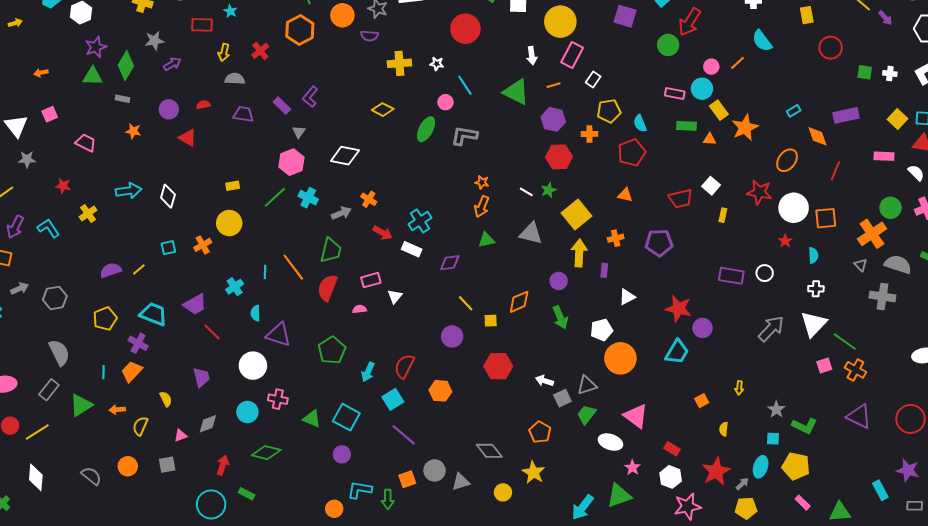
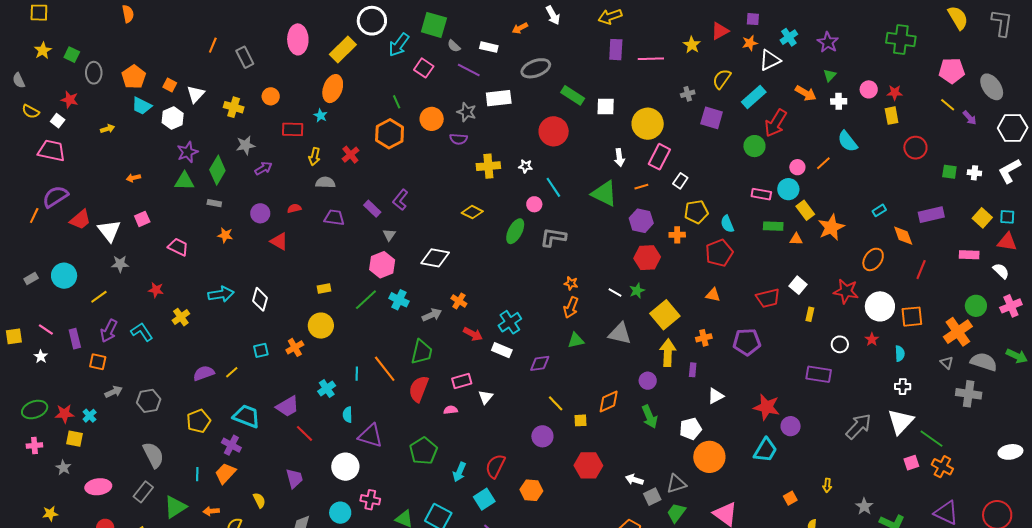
white circle: (765, 273) -> (840, 344), moved

